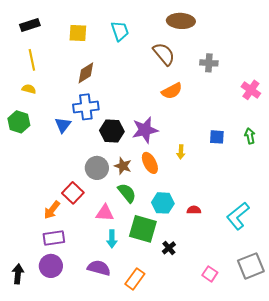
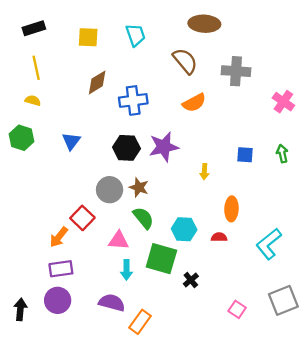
gray cross: (209, 63) -> (236, 71), size x1.4
blue cross: (86, 107) -> (133, 100), moved
orange ellipse: (150, 163) -> (231, 209), moved, turned 30
orange rectangle: (135, 279) -> (140, 322), moved

